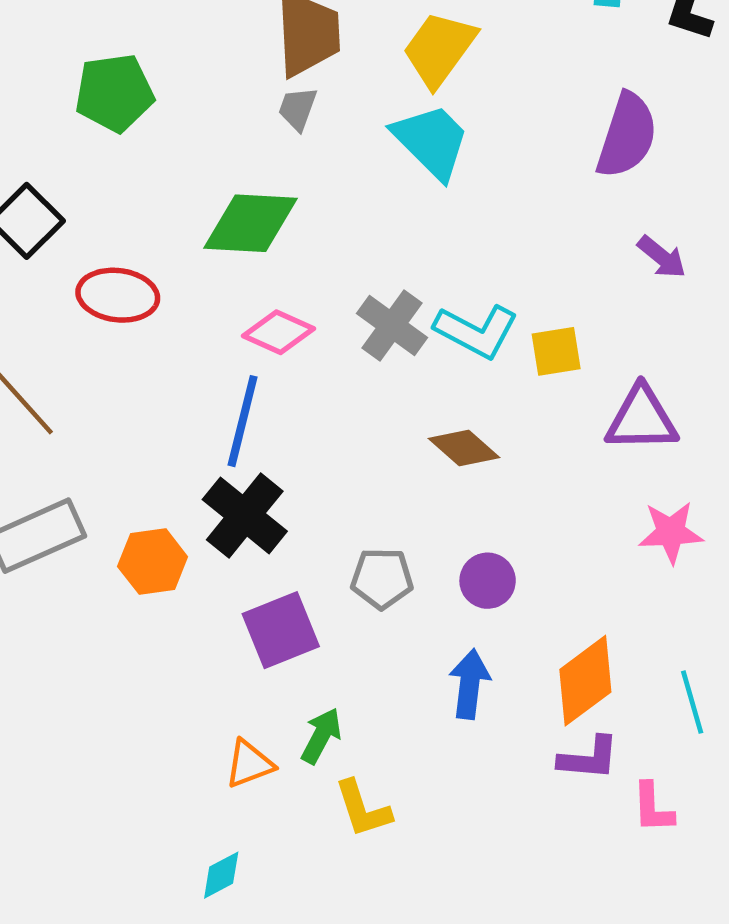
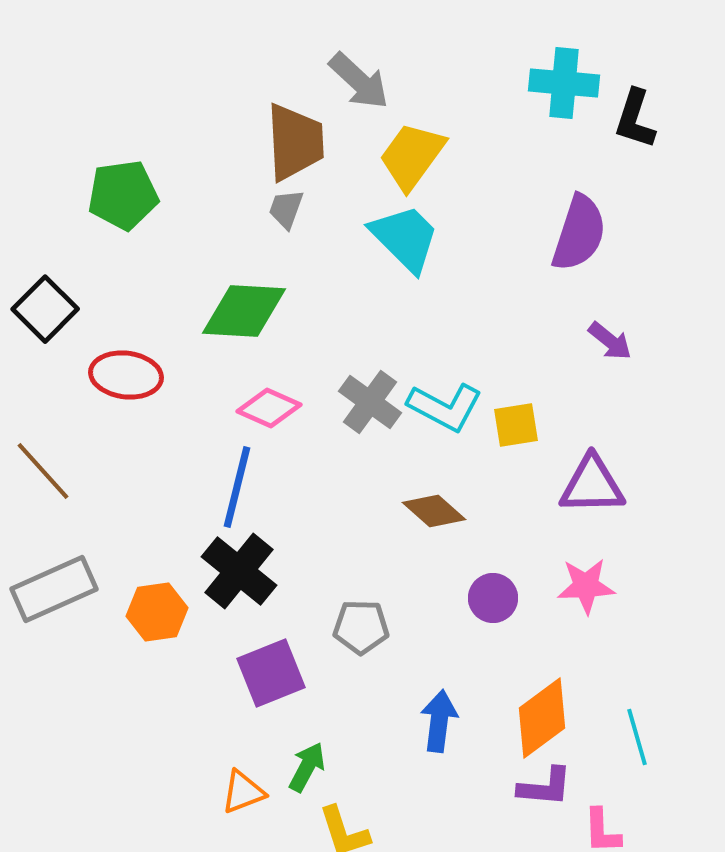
pink star: (671, 532) -> (586, 586), moved
purple circle: (488, 581) -> (493, 598), moved

